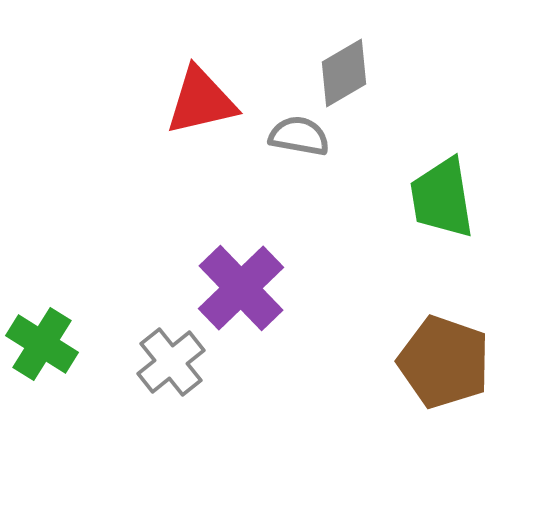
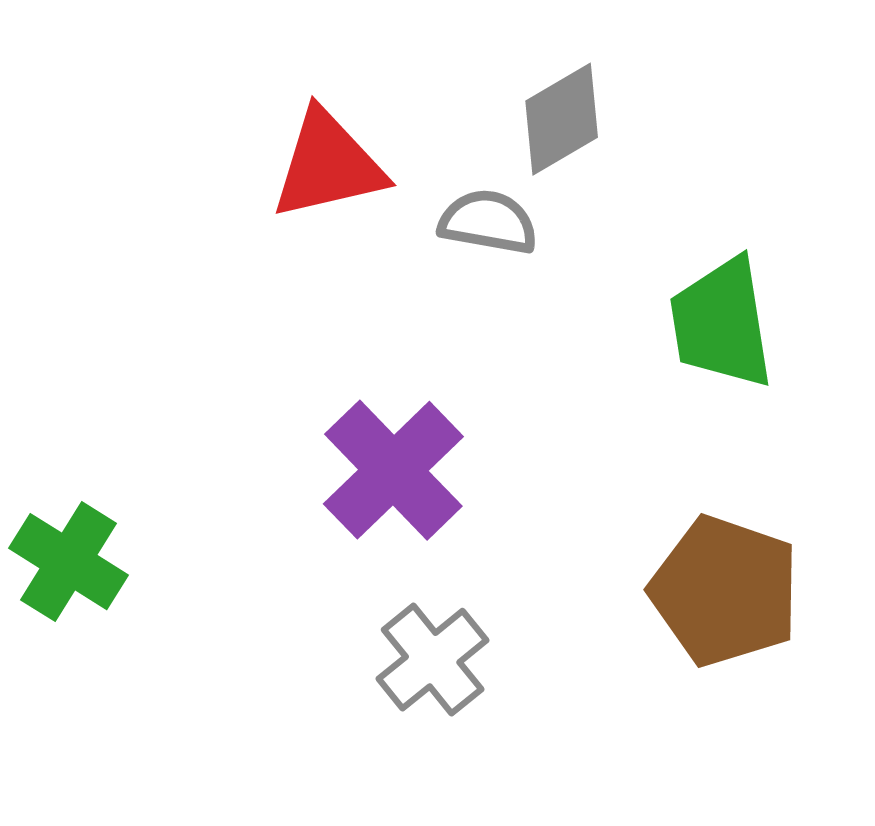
gray cross: (171, 362) -> (433, 660), moved

